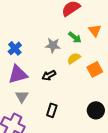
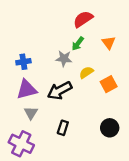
green arrow: (75, 37) -> (78, 44), moved, turned 88
blue cross: (15, 48) -> (23, 62), turned 32
black arrow: (49, 75) -> (60, 91), size x1.6

